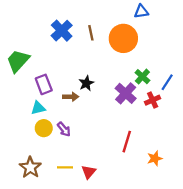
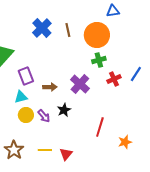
green cross: (142, 77) -> (99, 60), moved, turned 32
black star: (86, 83) -> (64, 110), moved
purple cross: (126, 93) -> (80, 84), moved
red cross: (153, 100) -> (114, 79), moved

